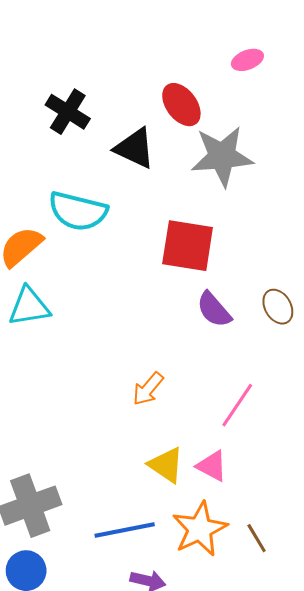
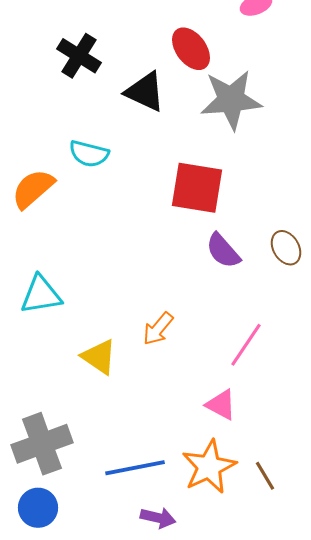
cyan semicircle: (78, 211) -> (89, 154), size x0.7
cyan triangle: (29, 307) -> (41, 295), moved
yellow triangle: (166, 465) -> (99, 357), moved

